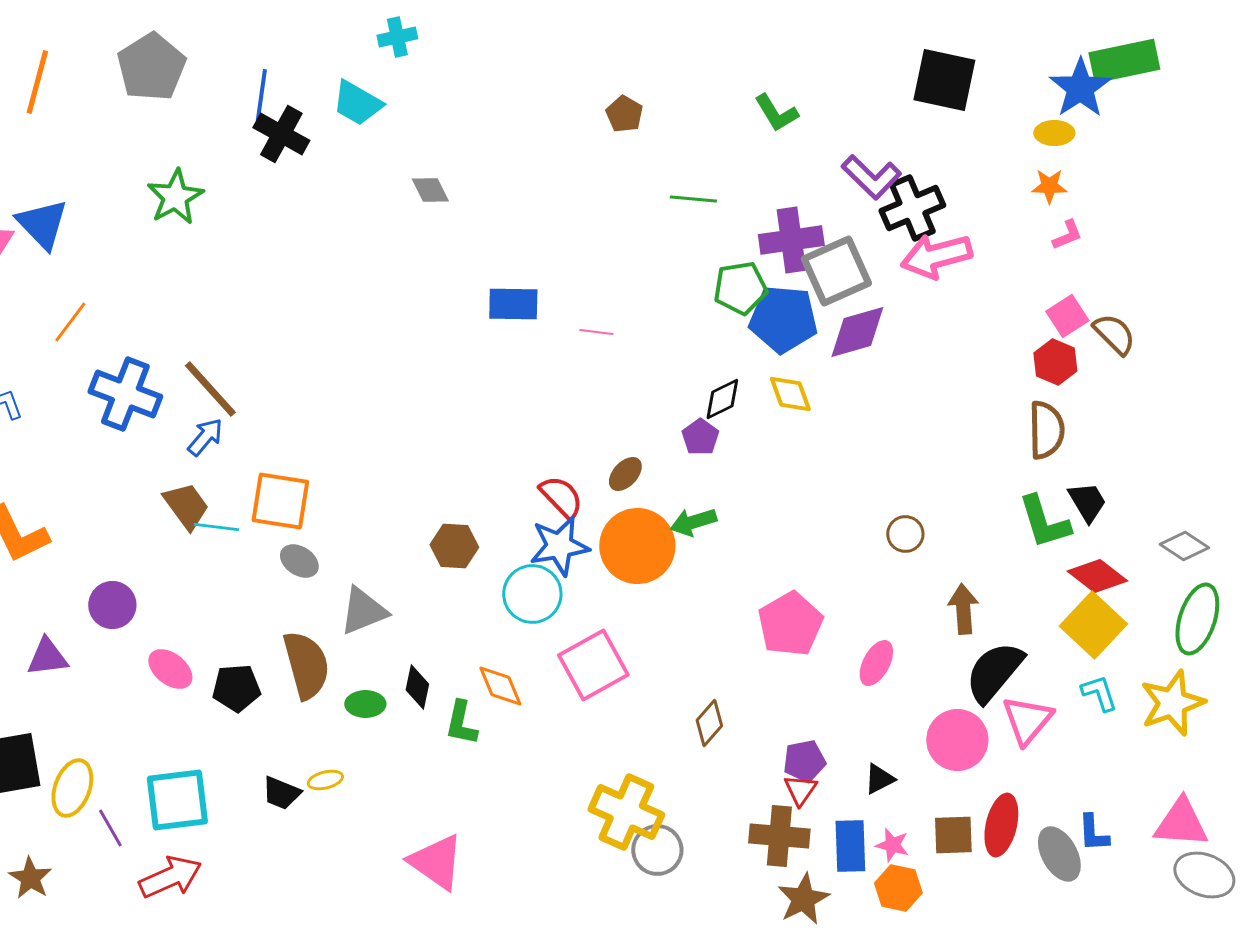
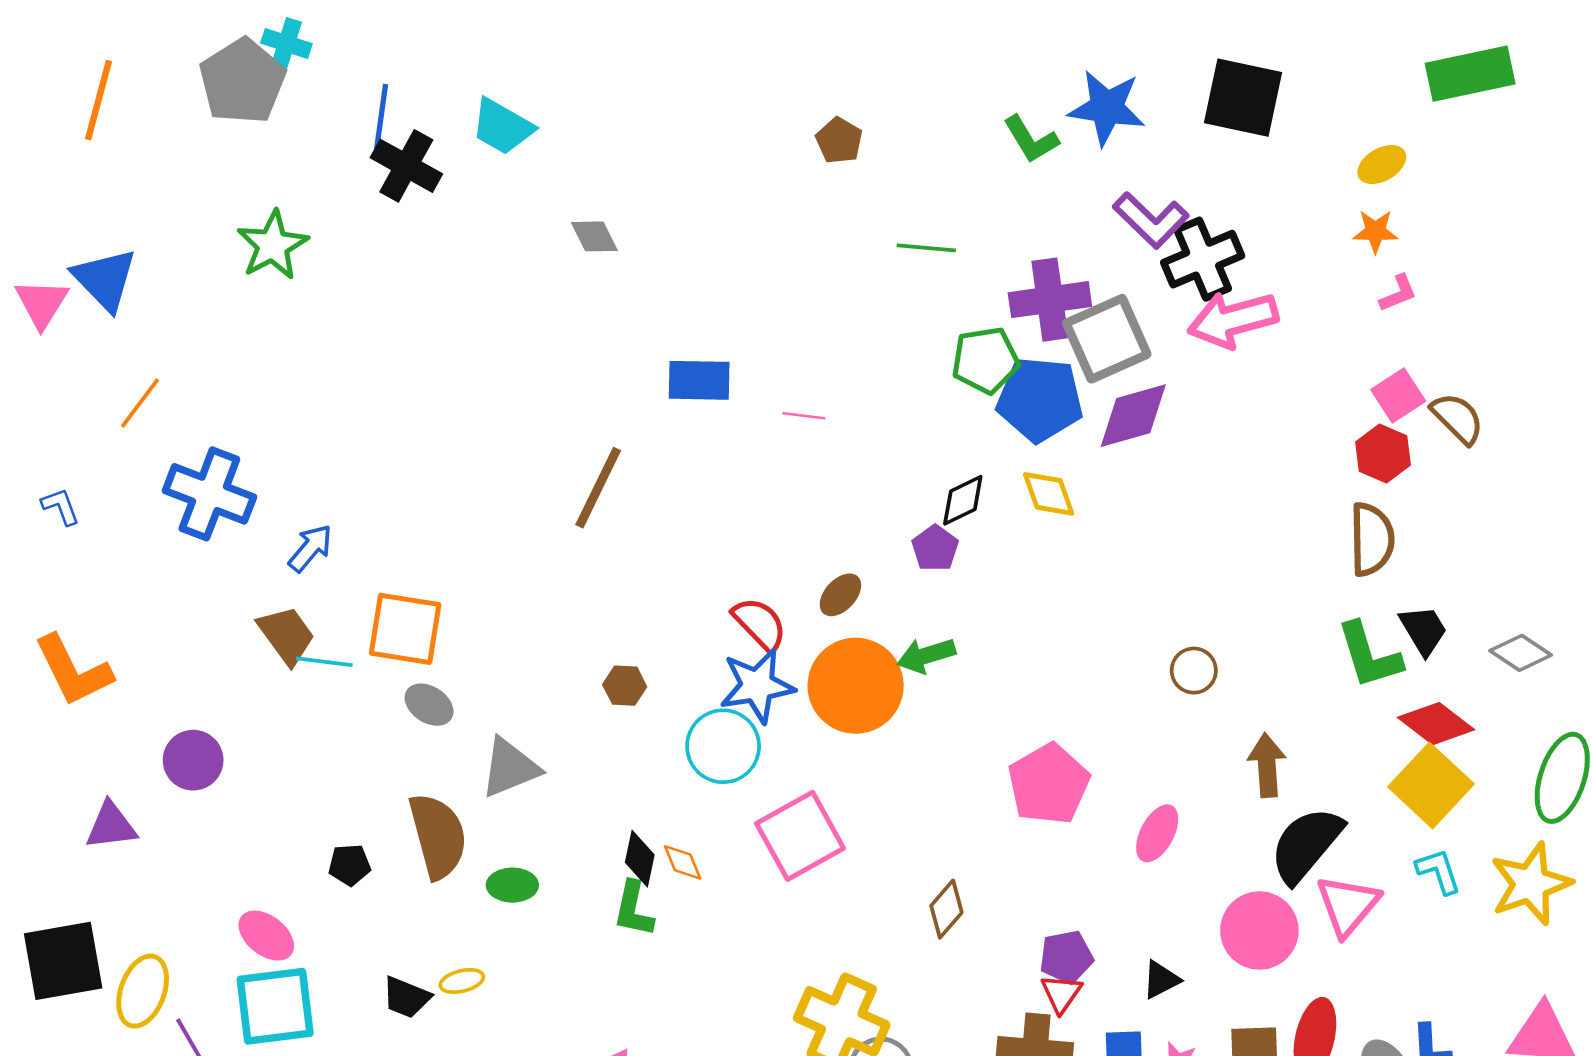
cyan cross: (397, 37) -> (286, 43), moved, turned 30
blue star: (1080, 88) -> (1107, 108), moved, turned -30
yellow ellipse: (1054, 133) -> (1382, 165), turned -30
brown line: (210, 389) -> (598, 488), moved, turned 68
brown hexagon: (454, 546) -> (625, 686), size x0.7
gray diamond: (1184, 546) -> (1521, 653), moved
pink ellipse: (170, 669) -> (266, 936), moved
orange diamond: (500, 686) -> (683, 862), size x0.7
black diamond: (417, 687) -> (640, 859), moved
black pentagon: (236, 688) -> (350, 865), size x0.7

